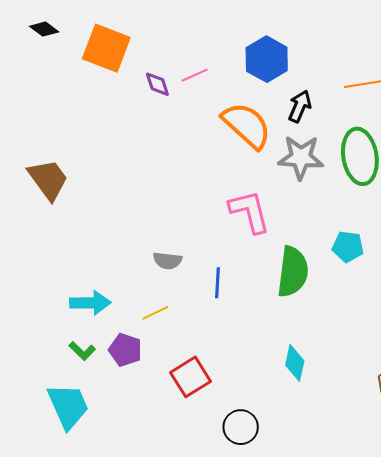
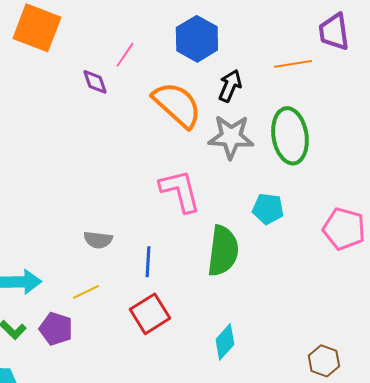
pink line: (194, 75) -> (125, 55), turned -32
purple diamond: (157, 84) -> (95, 82), moved
cyan pentagon: (348, 247) -> (268, 209), moved
cyan diamond: (295, 363) -> (225, 342), turned 30
red square: (190, 377) -> (150, 314), moved

